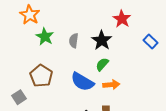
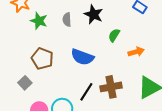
green semicircle: (102, 64) -> (114, 35), moved
orange arrow: (111, 85) -> (136, 52), moved

